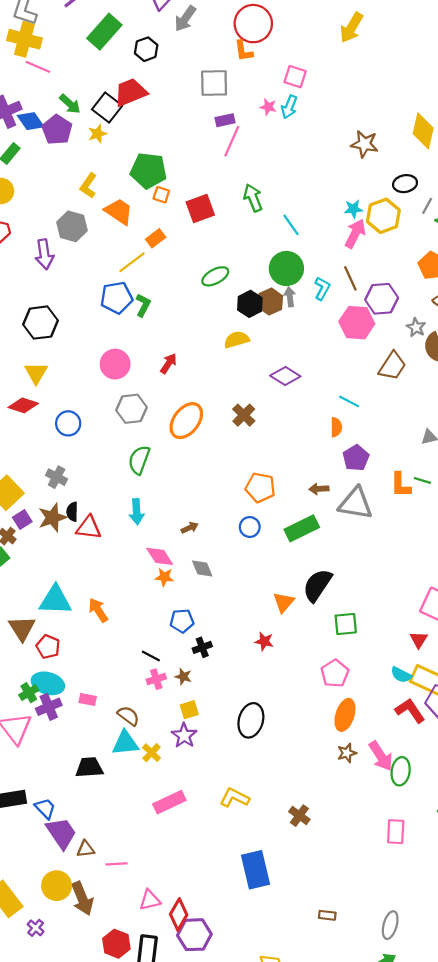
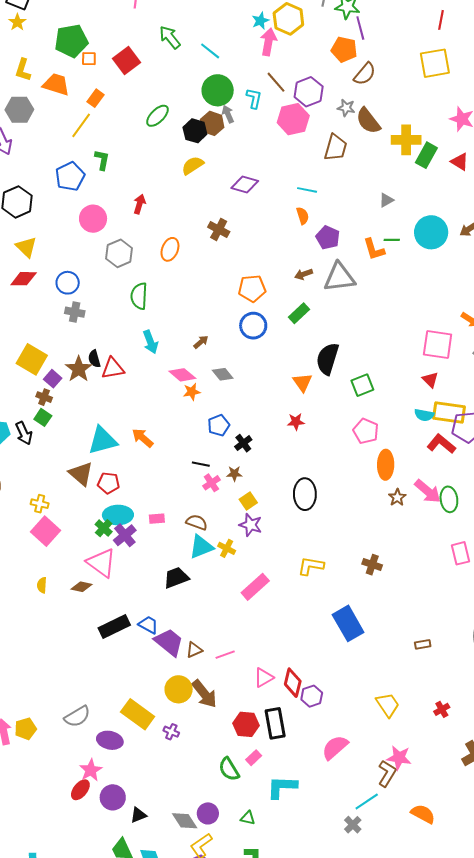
blue pentagon: (117, 298) -> (70, 176), moved
orange ellipse: (186, 421) -> (170, 249), size x0.7
gray cross: (57, 477) -> (75, 312), moved
blue circle: (250, 527) -> (253, 326), size x1.4
green rectangle: (302, 528) -> (299, 313), size x0.7
purple hexagon: (194, 935) -> (312, 696), size x0.7

